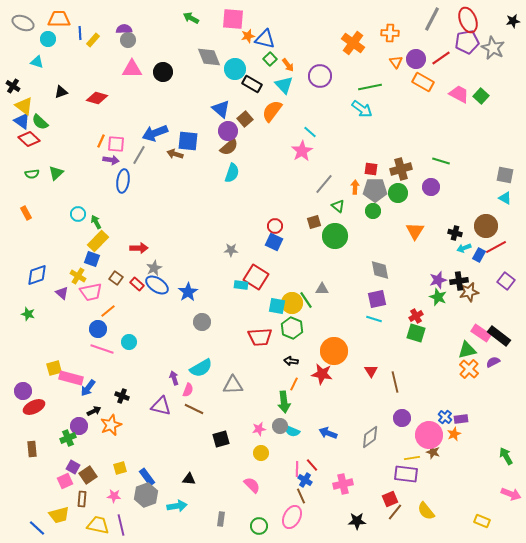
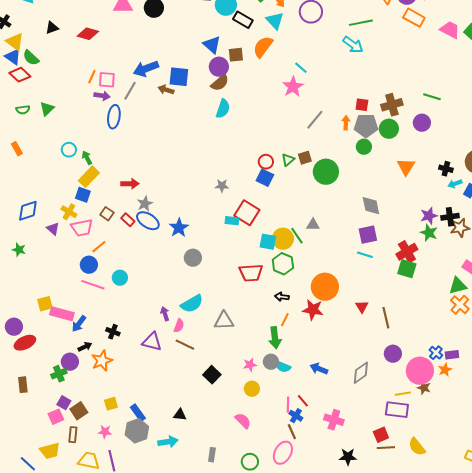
brown square: (245, 119) -> (236, 55), turned 35
green triangle: (338, 206) -> (288, 160), moved, turned 40
red cross: (416, 316) -> (407, 252), size x1.5
black square: (221, 439) -> (212, 375), turned -30
pink cross: (343, 484) -> (334, 420), turned 30
brown line: (395, 512) -> (386, 448), turned 48

